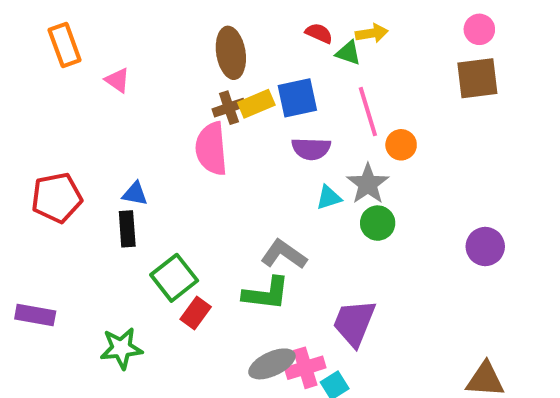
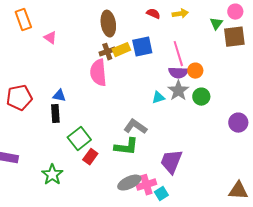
green triangle: (348, 53) -> (216, 24), moved, turned 48
purple semicircle: (311, 149) -> (178, 73), moved
green circle: (378, 223) -> (201, 97), moved
green star: (121, 348) -> (52, 175), turned -30

